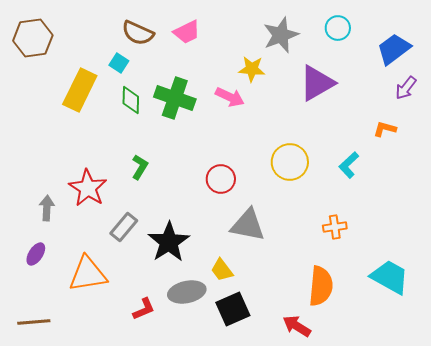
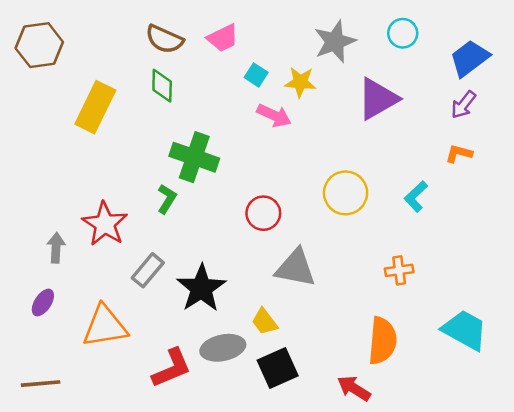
cyan square: (119, 63) -> (256, 75), moved
purple arrow: (406, 88) -> (463, 105), moved
green cross: (175, 98) -> (194, 157), moved
green diamond: (131, 100) -> (162, 86), moved
red L-shape: (144, 309) -> (172, 368), size x1.5

